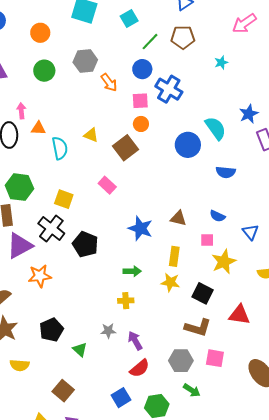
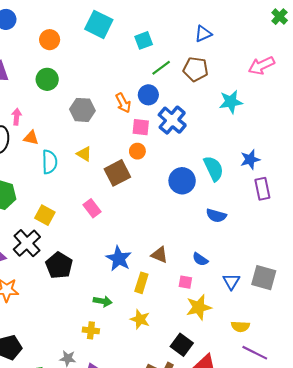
gray hexagon: (85, 61) -> (82, 110), moved
cyan star: (221, 63) -> (231, 102), size x1.6
orange arrow: (109, 83) -> (123, 103), moved
yellow rectangle: (174, 256) -> (141, 283), moved
black square: (203, 293) -> (182, 345), moved

